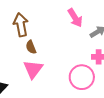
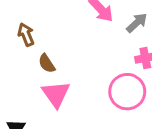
brown arrow: (21, 25) -> (26, 35), size x0.7

